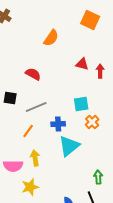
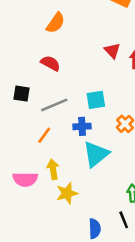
orange semicircle: (51, 38) -> (56, 23), moved
red triangle: (82, 64) -> (112, 51), turned 32
cyan square: (81, 104) -> (96, 100), moved
yellow star: (30, 187) -> (67, 193), moved

